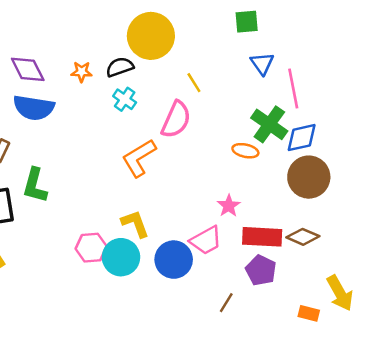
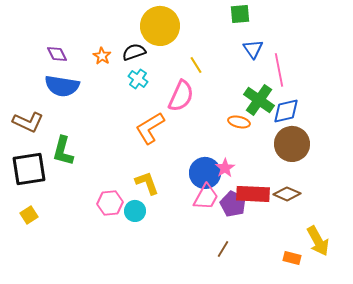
purple diamond: (28, 69) -> (57, 54), size x0.7
orange star: (82, 72) -> (102, 56), turned 30
pink trapezoid: (206, 240) -> (206, 197), turned -32
cyan circle: (121, 257) -> (135, 211), size x0.7
blue circle: (174, 260) -> (205, 173), moved
purple pentagon: (261, 270) -> (233, 204), moved

